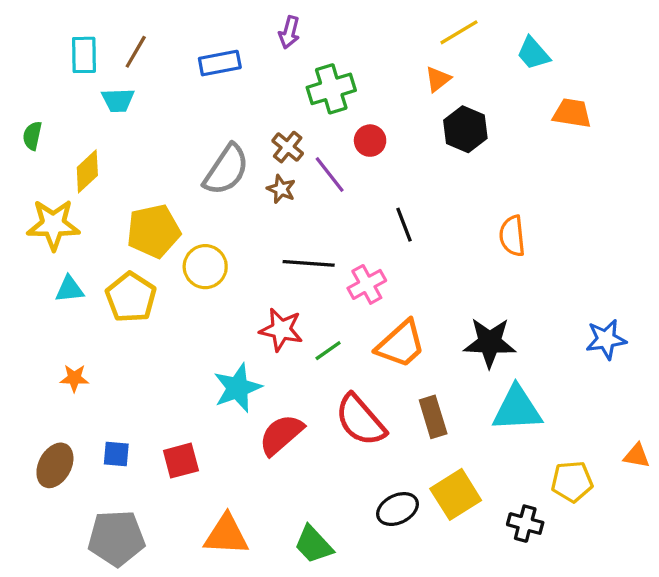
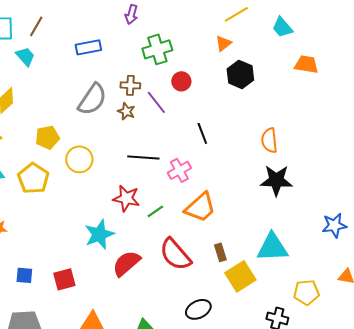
blue rectangle: (220, 63) -> (88, 47), moved
cyan trapezoid: (118, 100) -> (25, 56), turned -130
brown cross: (288, 147) -> (130, 85), turned -36
yellow pentagon: (154, 231) -> (47, 137), size x0.7
blue star: (606, 339) -> (334, 225), moved
black star: (490, 343) -> (276, 180), moved
brown rectangle: (433, 417) -> (220, 252), size x0.7
yellow square: (456, 494) -> (240, 276), moved

